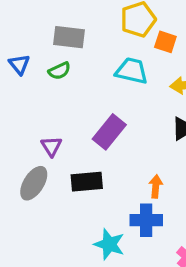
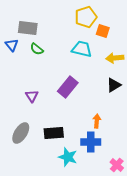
gray rectangle: (69, 37) -> (28, 28), moved
green semicircle: (59, 71) -> (37, 49), turned 64
black rectangle: (87, 182) -> (54, 133), moved
gray ellipse: (34, 183) -> (21, 133), moved

